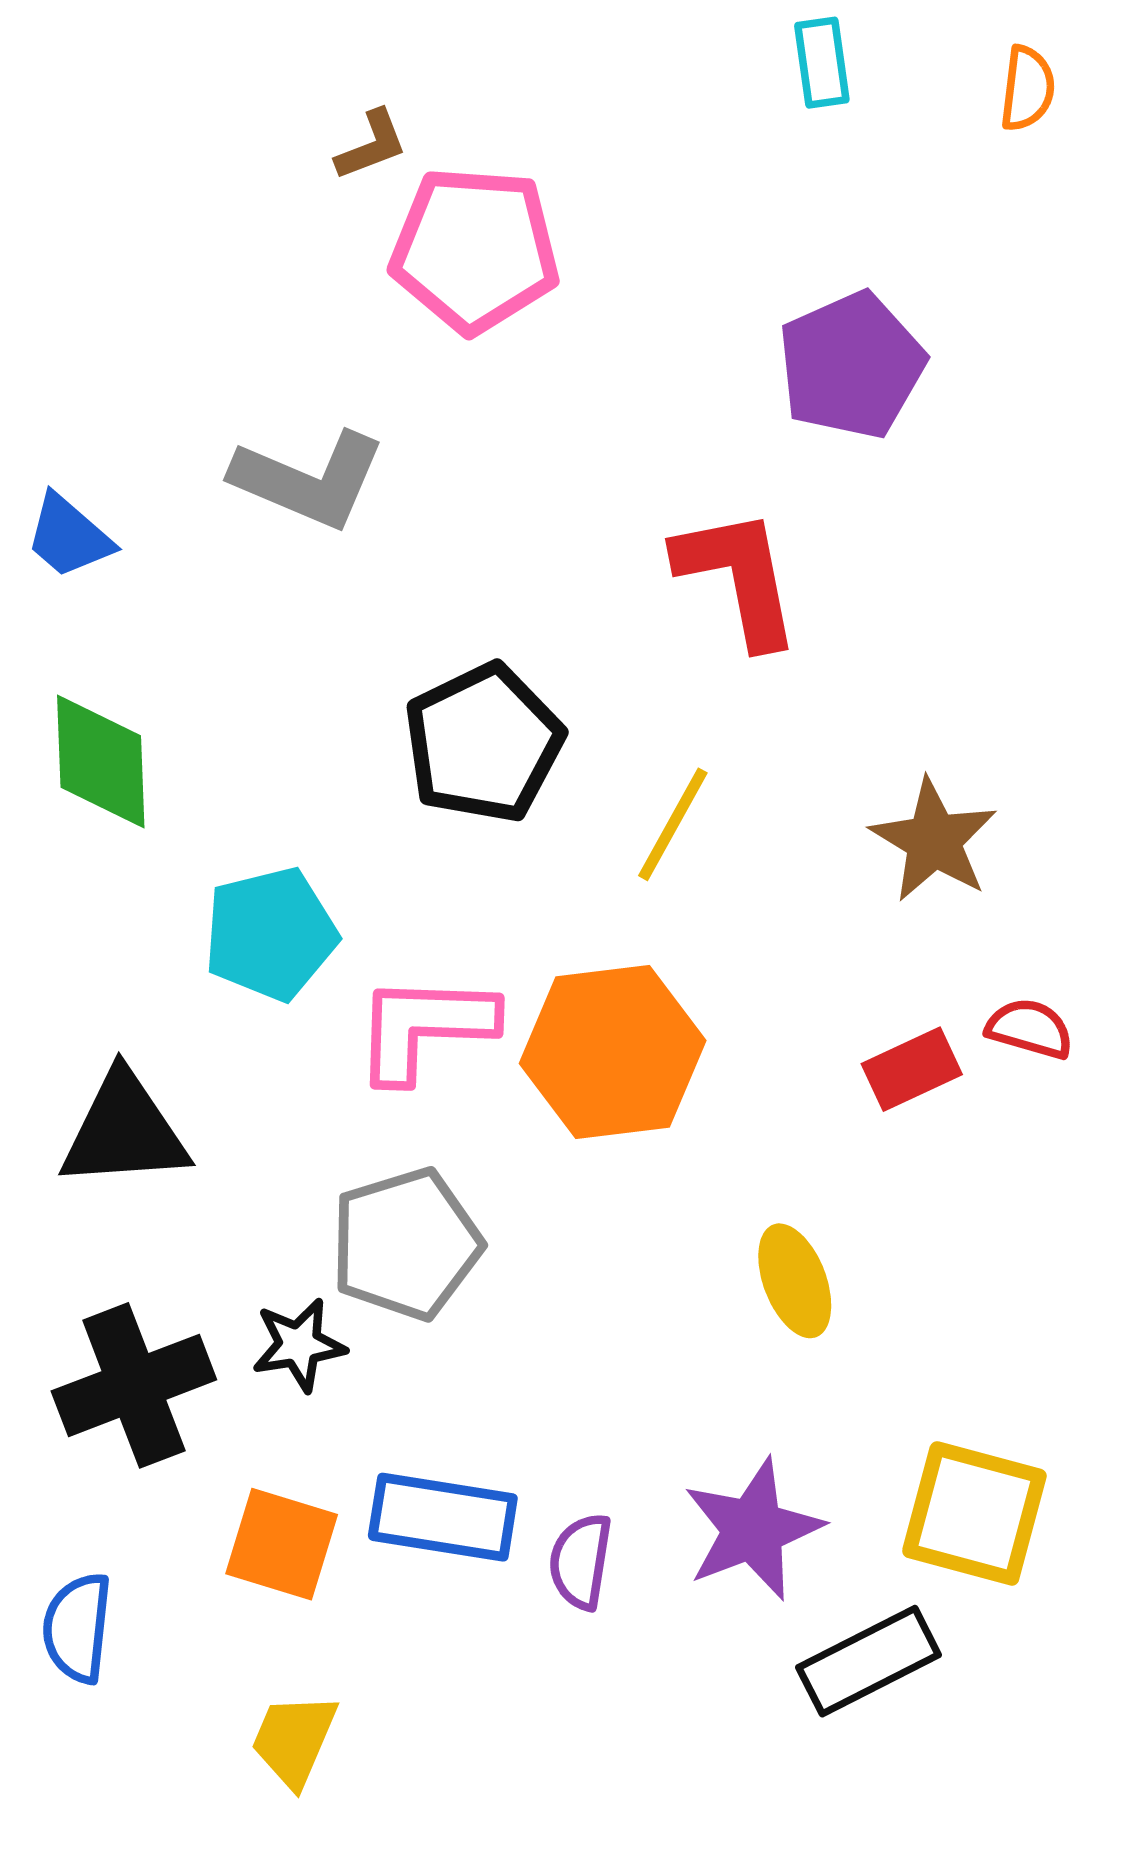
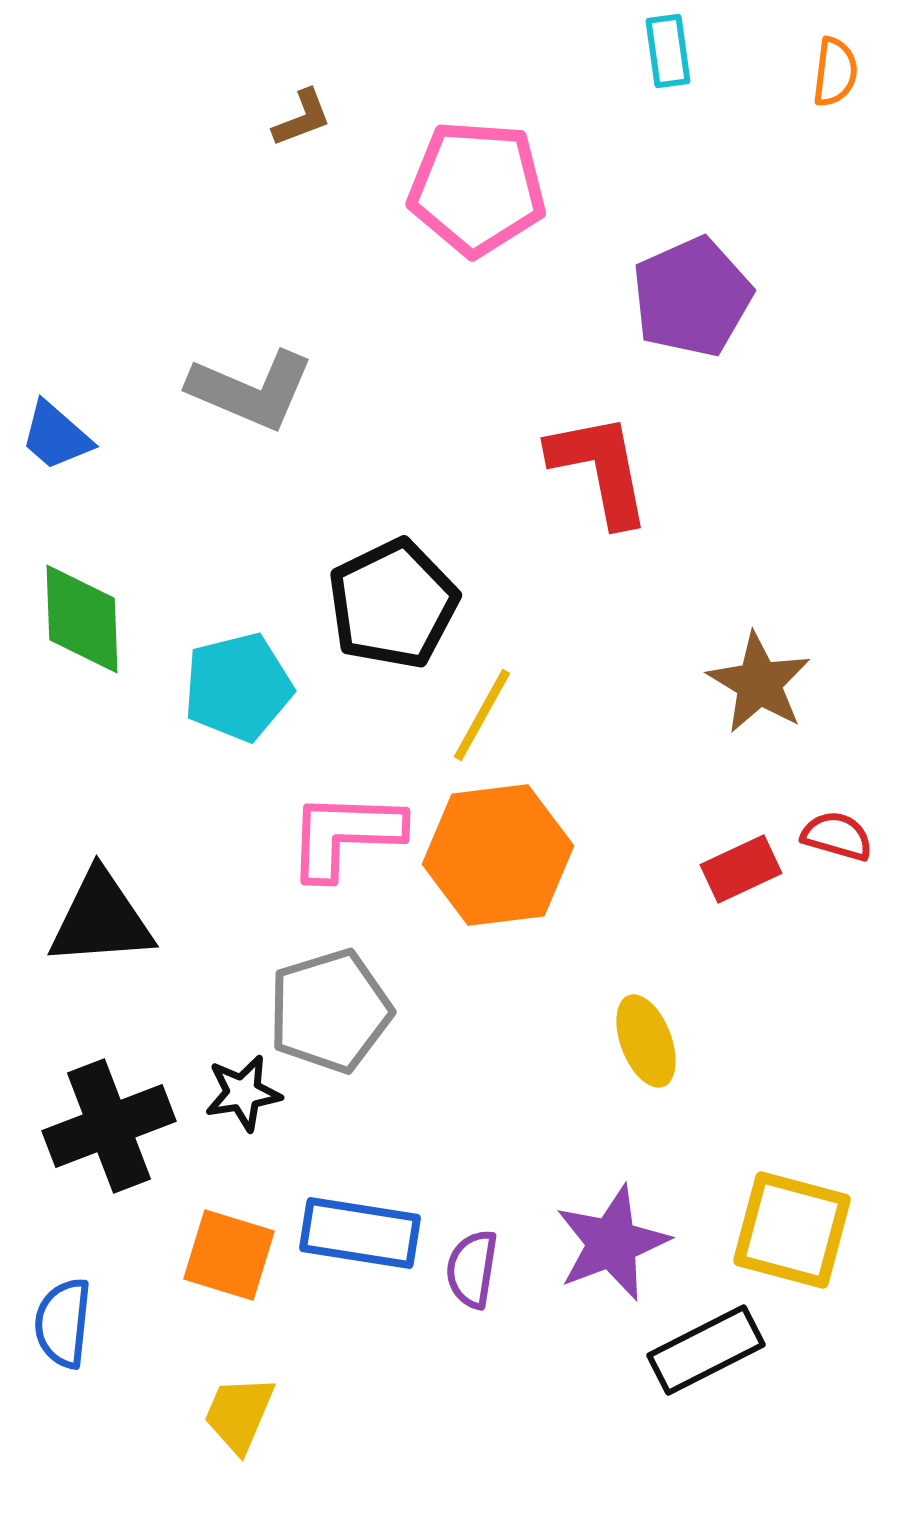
pink pentagon: (475, 250) -> (477, 188), moved
yellow line: (673, 824) -> (482, 715), moved
cyan pentagon: (271, 934) -> (238, 687), moved

